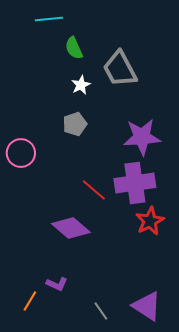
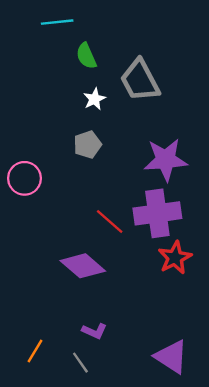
purple L-shape: (57, 284) -> (94, 331), moved
gray line: (101, 311) -> (80, 363), moved

